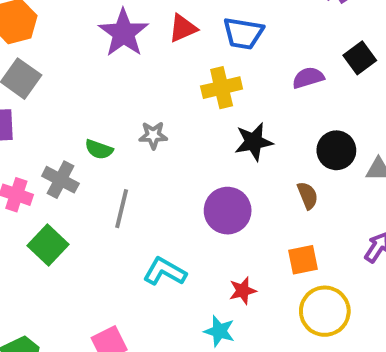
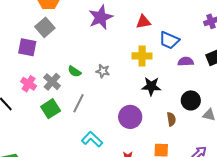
red triangle: (183, 28) -> (143, 22), moved
blue trapezoid: (243, 33) -> (169, 40), moved
green square: (48, 245) -> (51, 109), moved

